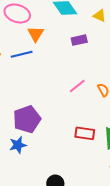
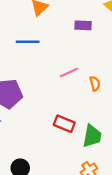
blue line: (22, 54) -> (28, 42), moved

